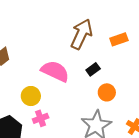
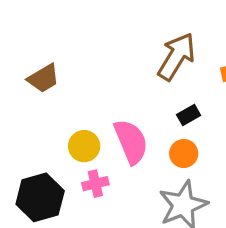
pink semicircle: (55, 71) -> (131, 142), moved, turned 36
orange circle: (107, 92) -> (184, 154), moved

